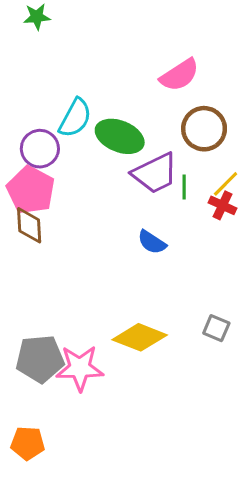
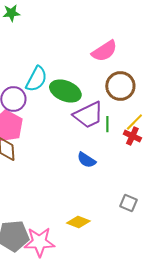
gray square: (216, 328) -> (128, 203), moved
yellow diamond: (140, 337) -> (78, 222), size x0.7

